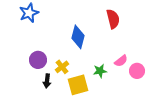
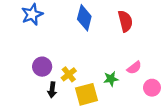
blue diamond: (78, 37) -> (84, 18), moved
pink circle: (137, 71) -> (152, 88), moved

